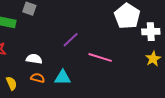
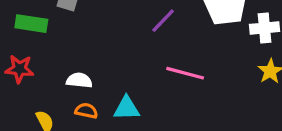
purple line: (71, 40) -> (163, 21), moved

